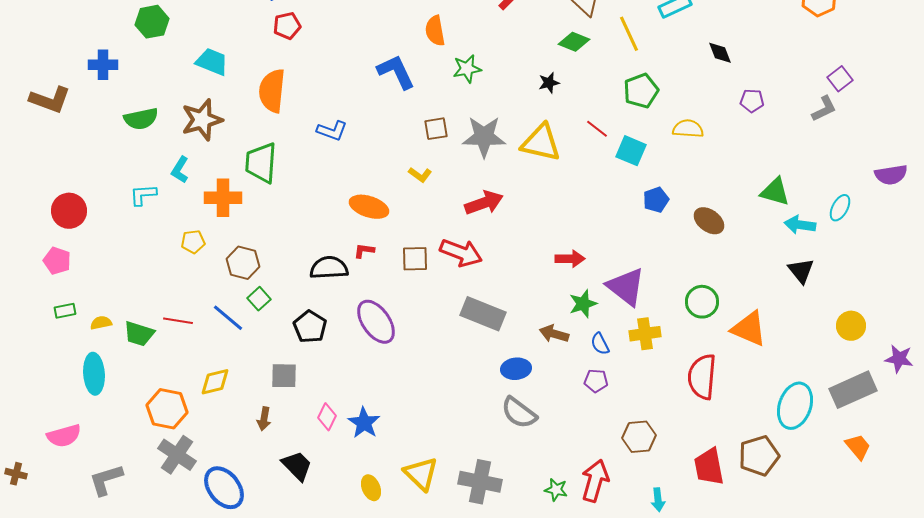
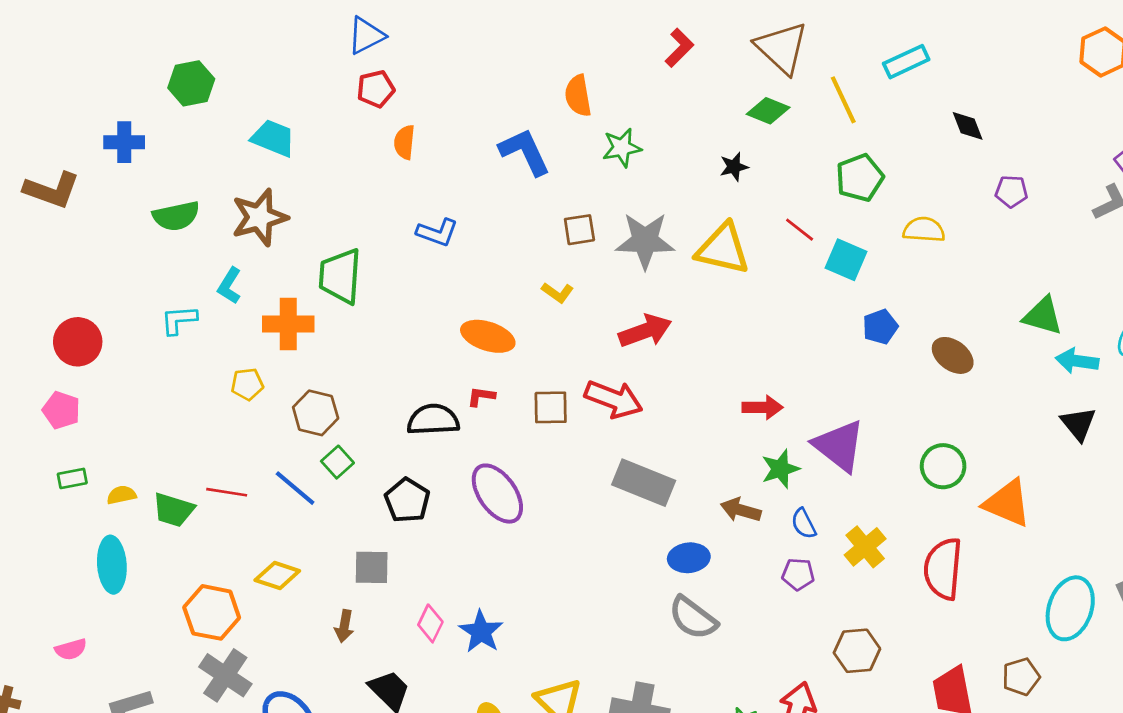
orange semicircle: (272, 91) -> (404, 142), moved, size x0.6
yellow cross: (645, 334) -> (865, 547), moved, turned -32
yellow diamond: (215, 382) -> (277, 576), turned 32
pink semicircle: (64, 436) -> (71, 649), size x0.7
brown pentagon: (759, 456) -> (1021, 677), size x0.7

